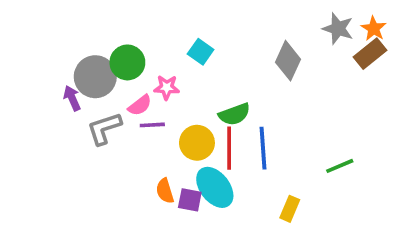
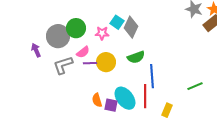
gray diamond: (288, 61) -> (131, 27), moved
pink star: (167, 87) -> (102, 33), moved
purple arrow: (72, 98) -> (36, 50), moved
yellow circle: (197, 143) -> (106, 62), moved
red line: (229, 148) -> (145, 96), moved

